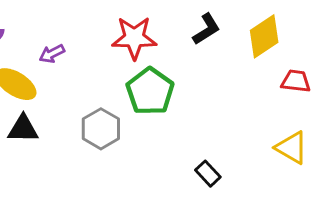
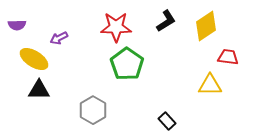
gray hexagon: (101, 129) -> (93, 110), moved
yellow triangle: (292, 148) -> (210, 85), moved, turned -30

